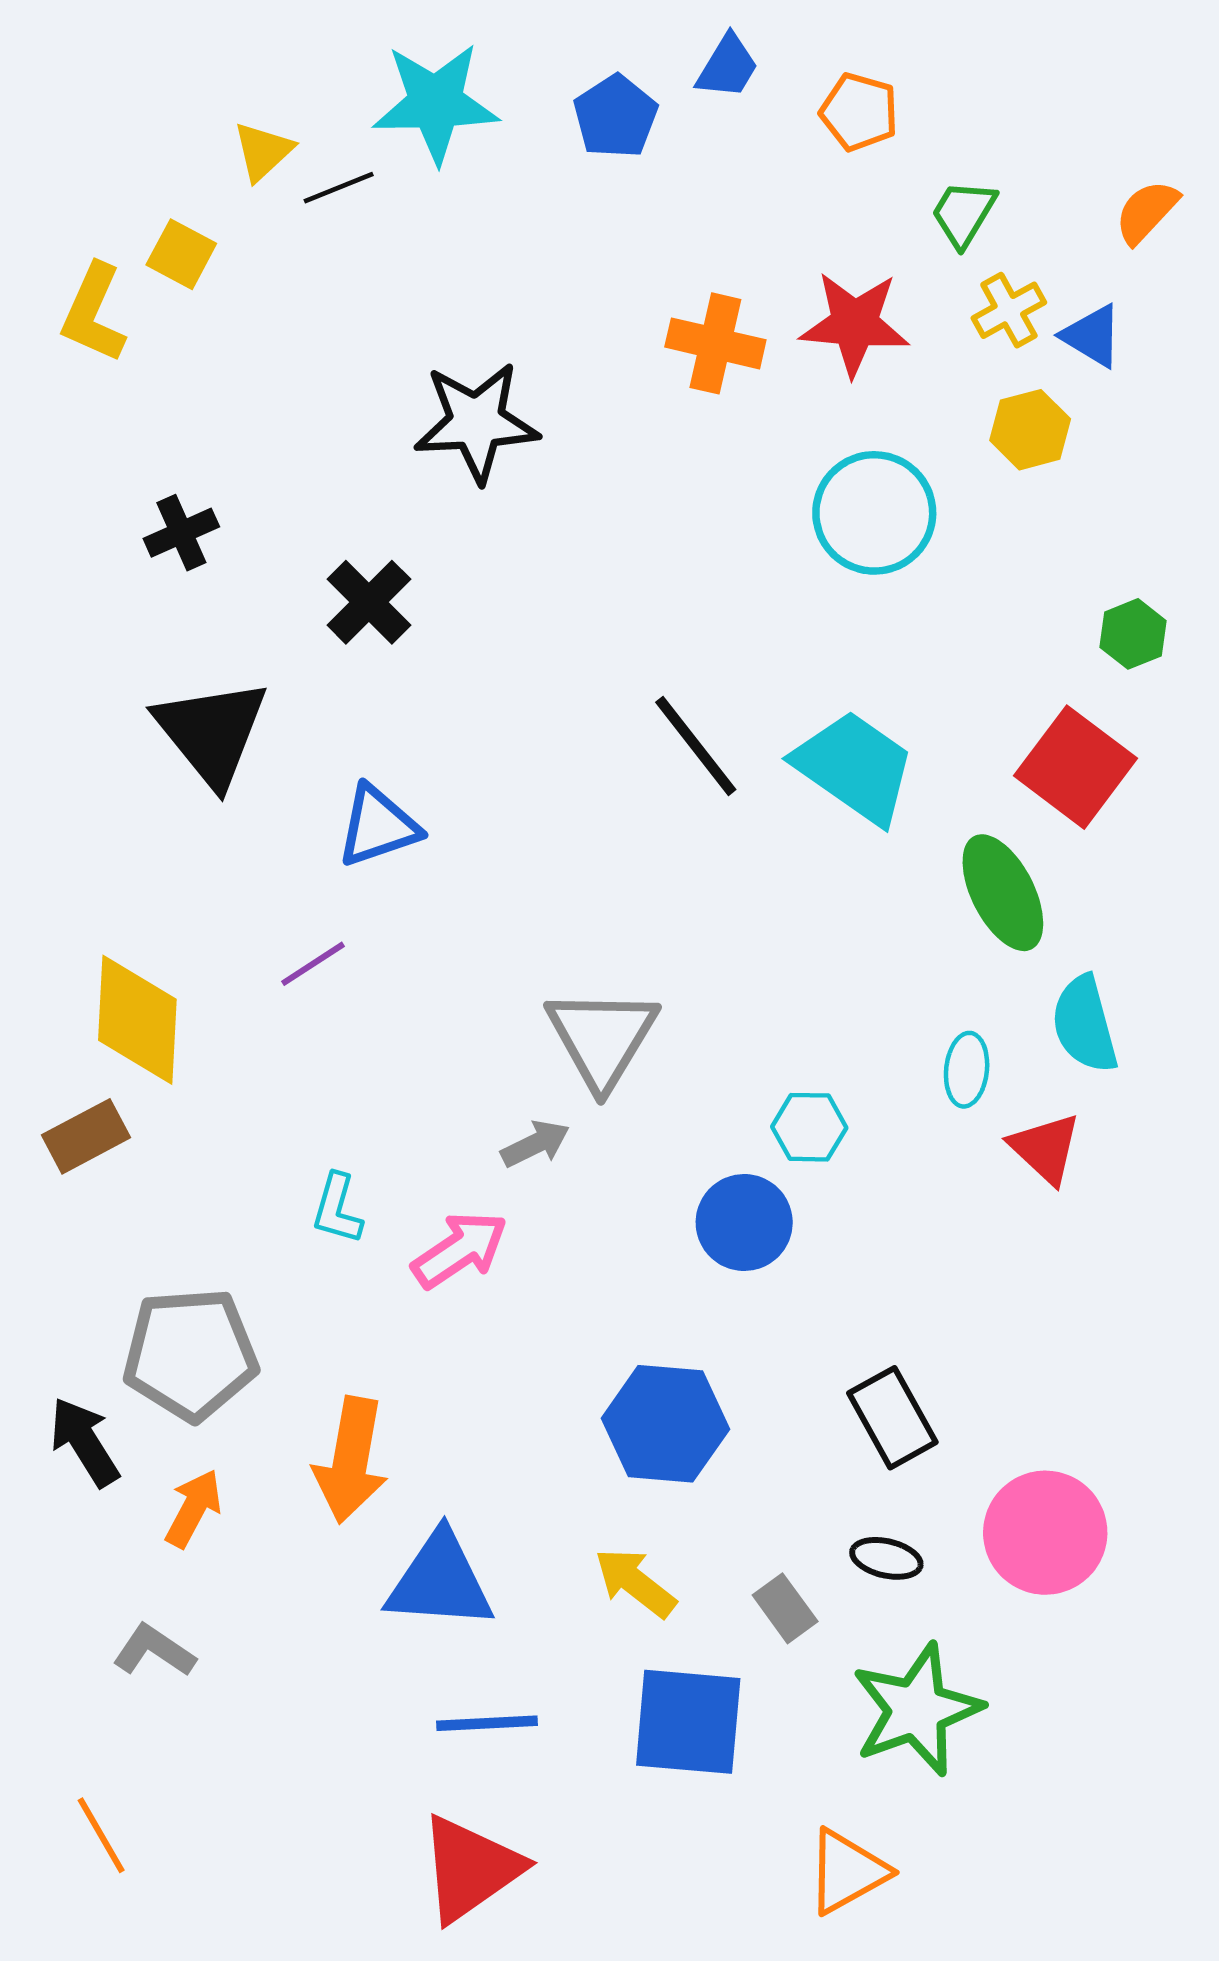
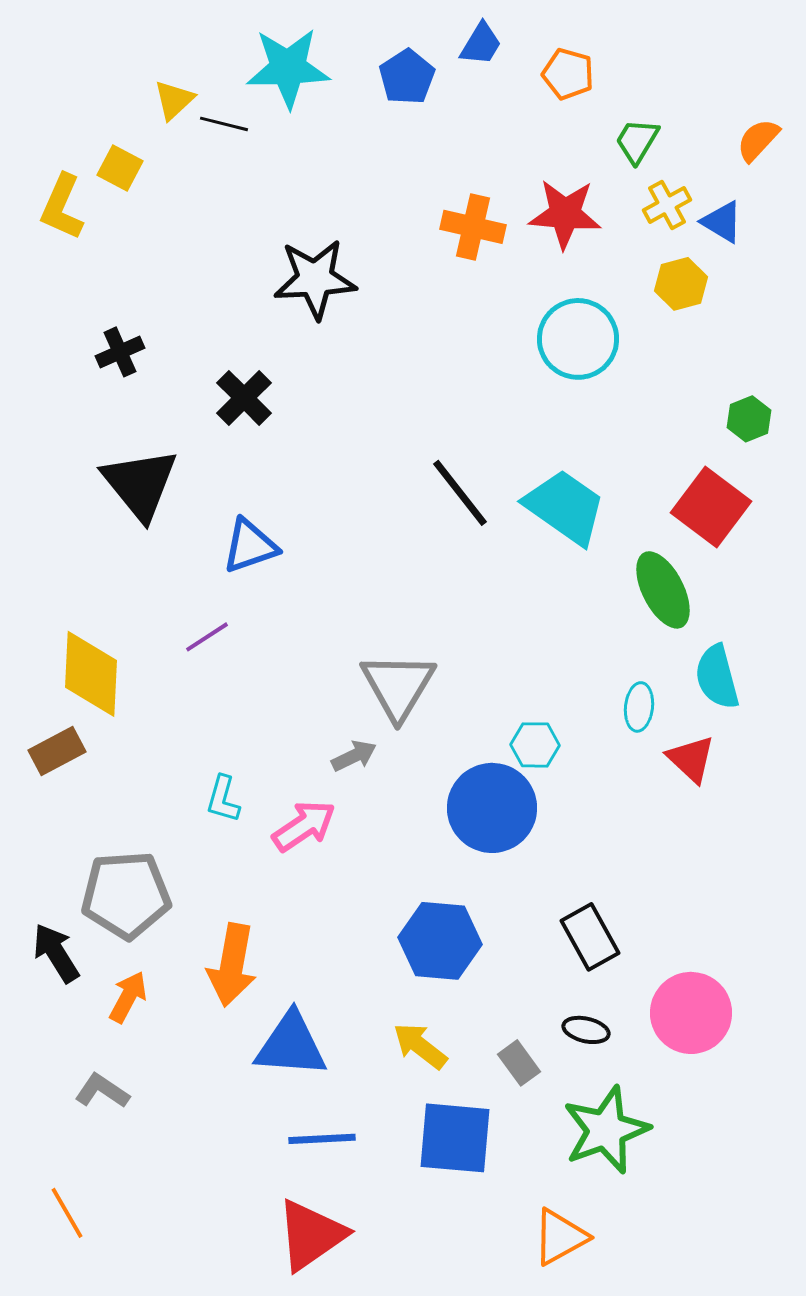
black line: (339, 188) -> (224, 124), turned 36
blue circle: (744, 1223) -> (492, 808), size x1.4

